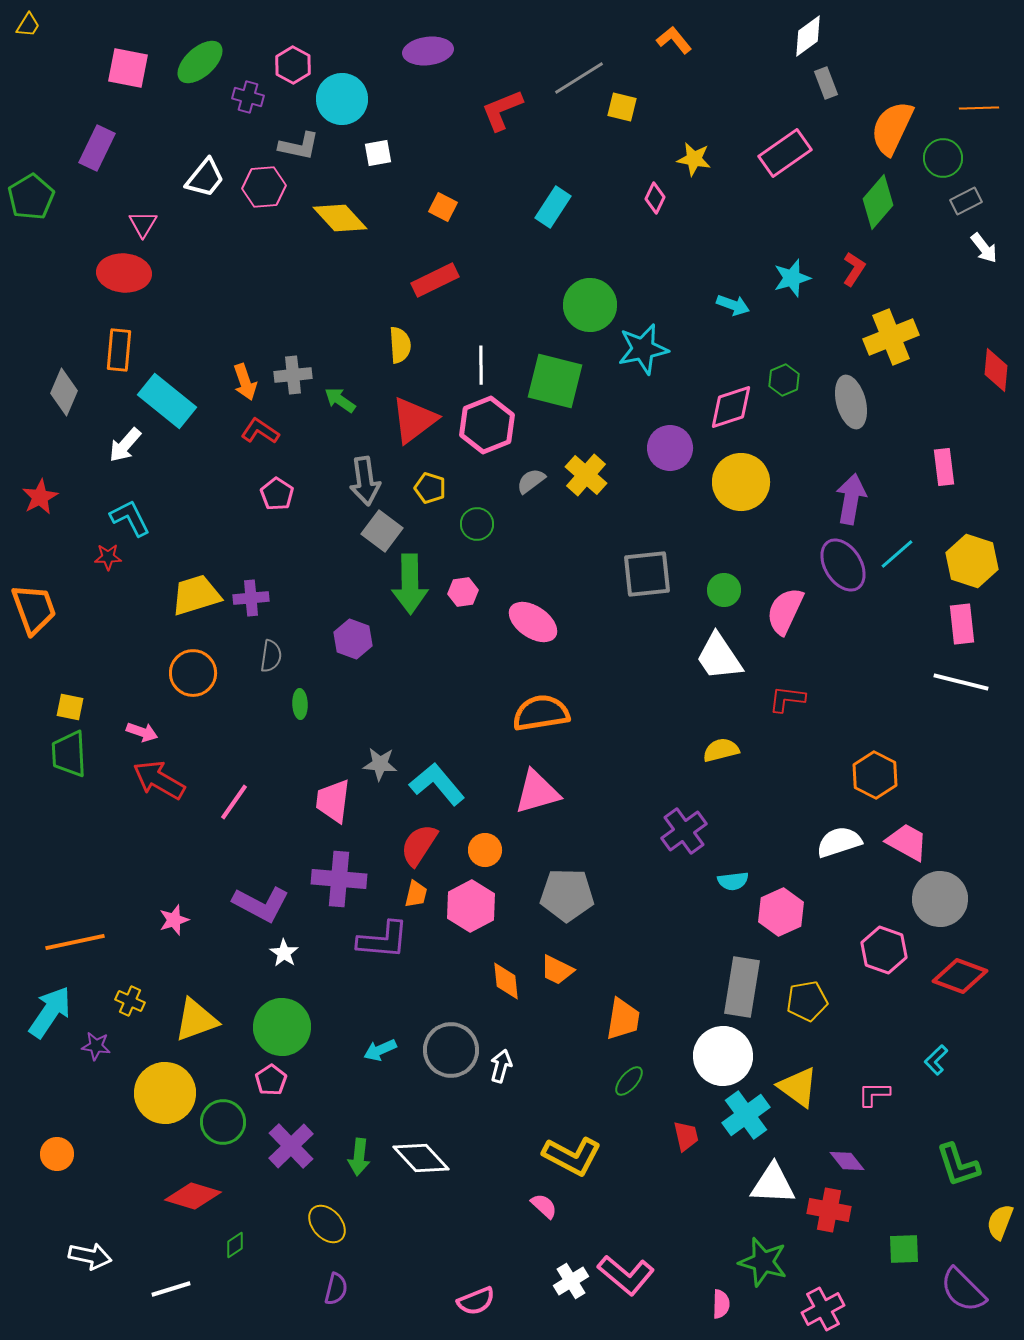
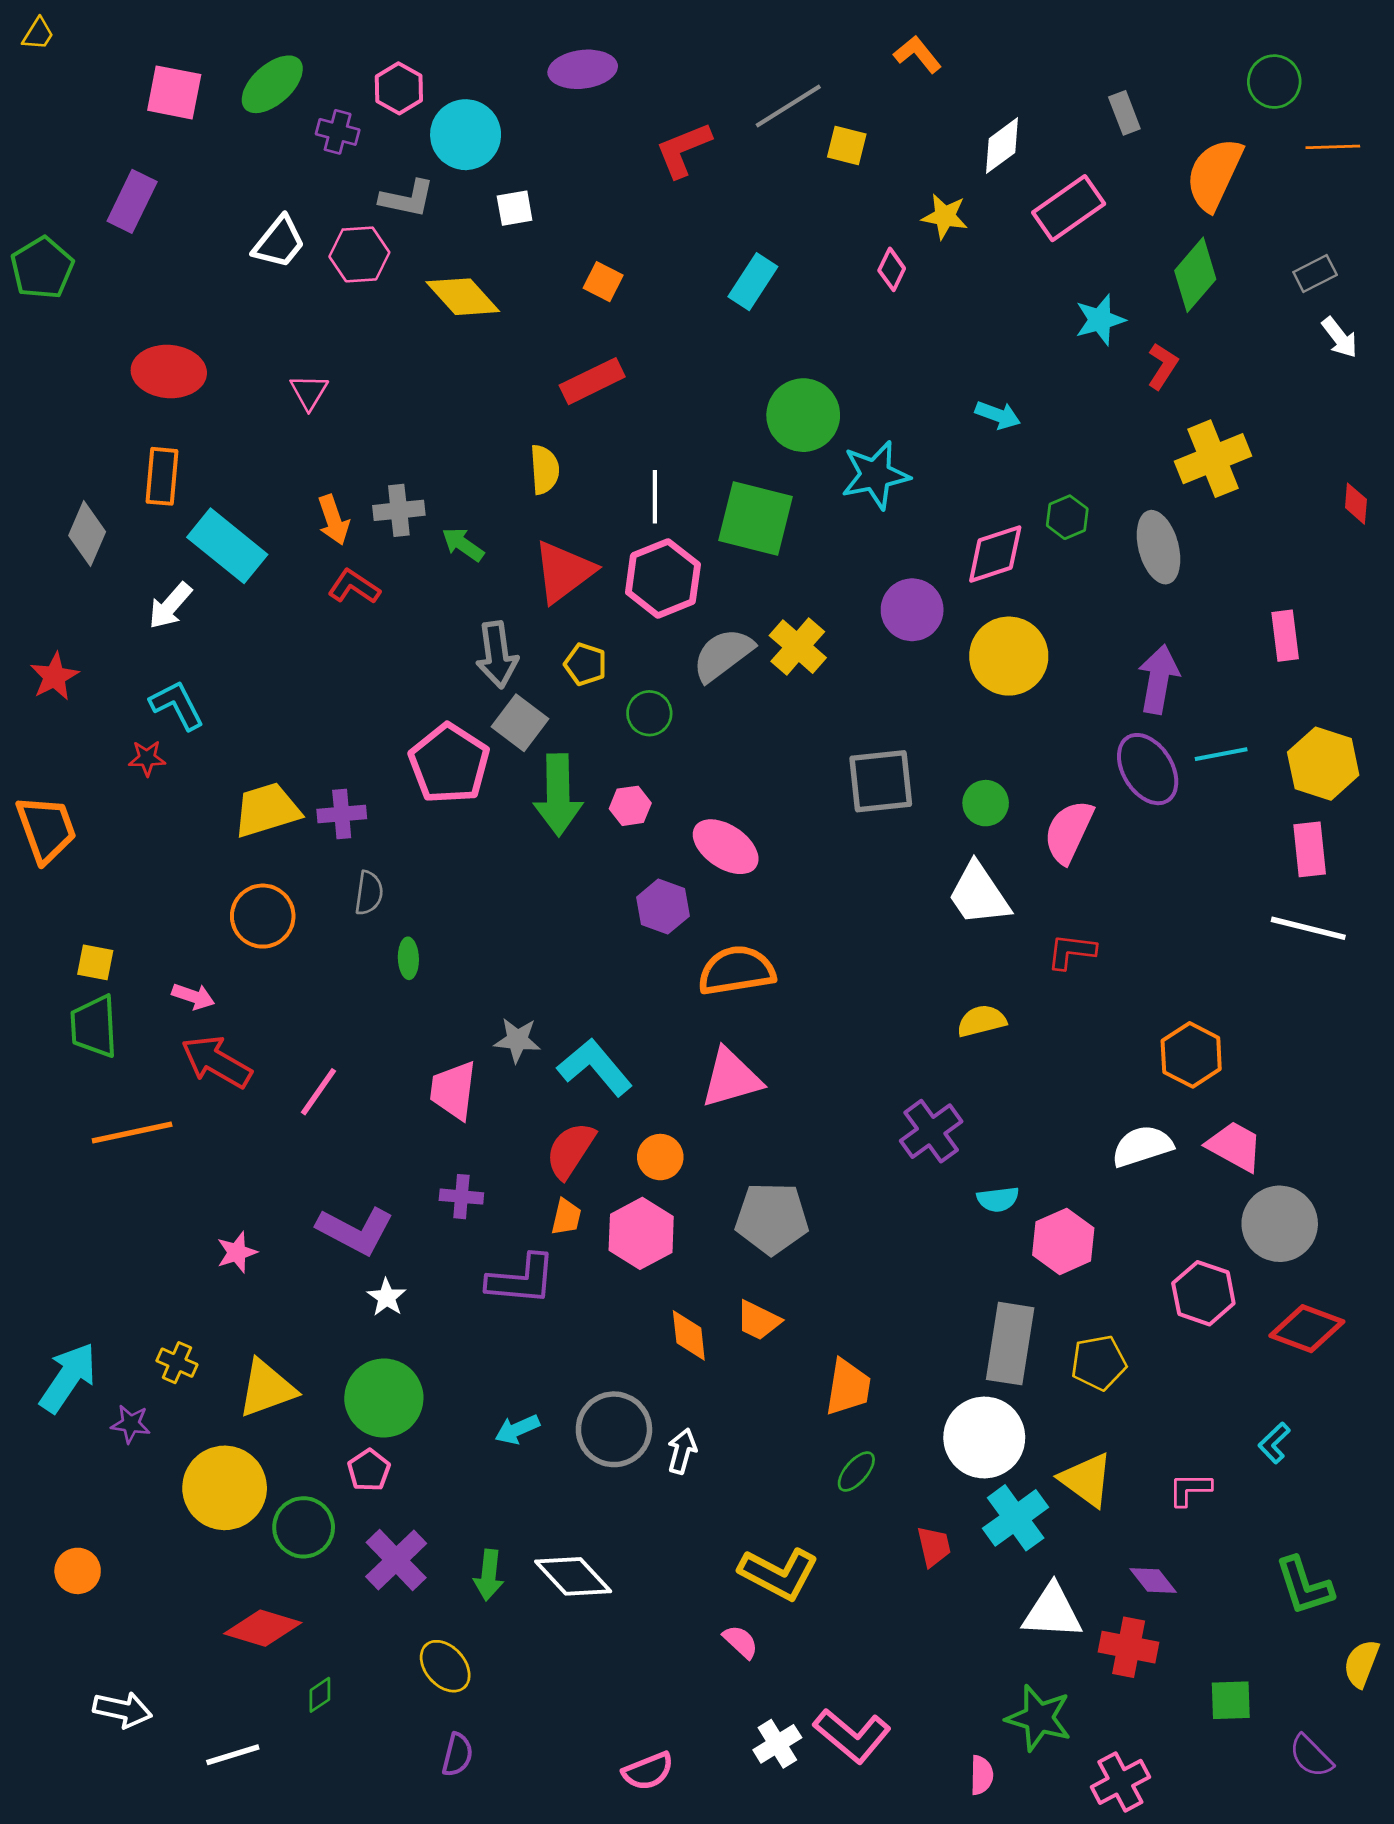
white diamond: (808, 36) -> (1002, 146), moved
green circle: (943, 158) -> (1274, 82), moved
pink triangle: (143, 224) -> (309, 392), moved
cyan star: (792, 278) -> (1100, 320), moved
red diamond: (996, 370) -> (1356, 504), size x0.7
gray semicircle: (531, 481) -> (723, 655), size x1.6
pink pentagon: (277, 494) -> (449, 764), moved, size x1.8
cyan line: (897, 554) -> (1221, 754), turned 30
purple hexagon: (353, 639) -> (663, 907), moved
purple cross: (339, 879) -> (461, 1197), size x0.6
orange line: (75, 942) -> (132, 1133), moved
purple semicircle: (963, 1290) -> (1311, 1756), size x0.7

